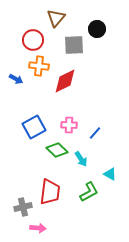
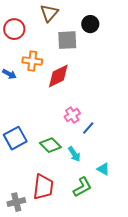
red circle: (33, 40) -> (14, 29), moved
pink cross: (69, 125) -> (72, 115), moved, turned -35
blue square: (34, 127) -> (15, 138), moved

